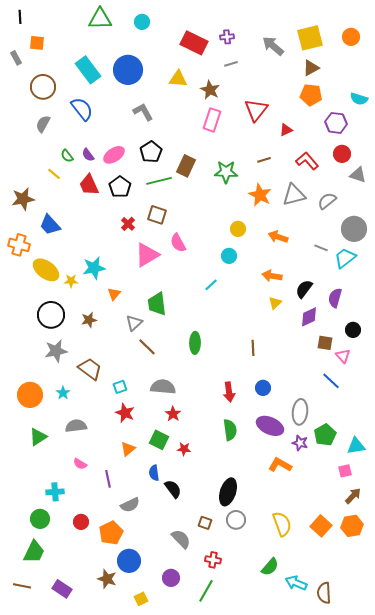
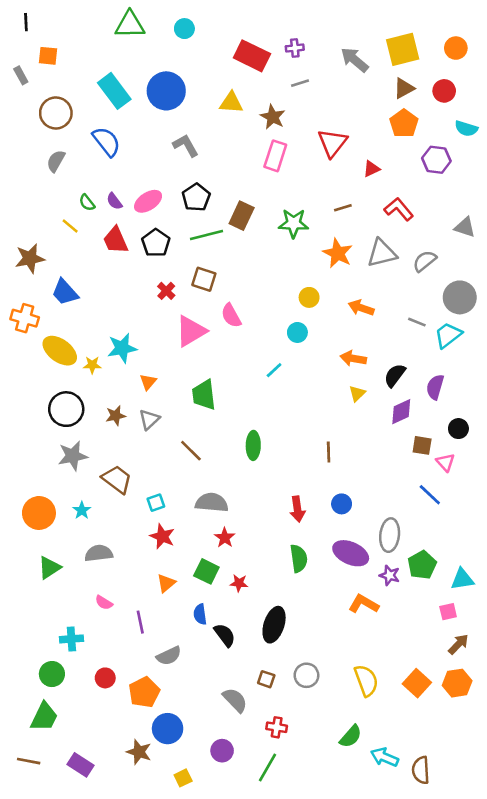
orange pentagon: (311, 95) -> (404, 123), turned 30
red circle: (342, 154) -> (444, 91), moved
gray triangle: (134, 323) -> (149, 419), moved
black ellipse: (228, 492) -> (274, 625), moved

